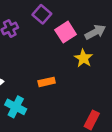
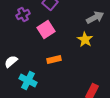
pink square: (66, 32) -> (46, 30), moved

